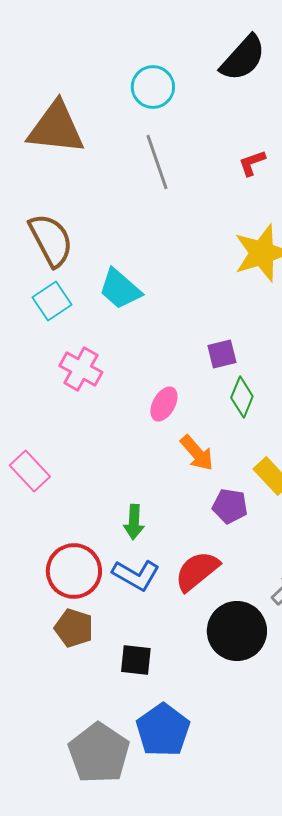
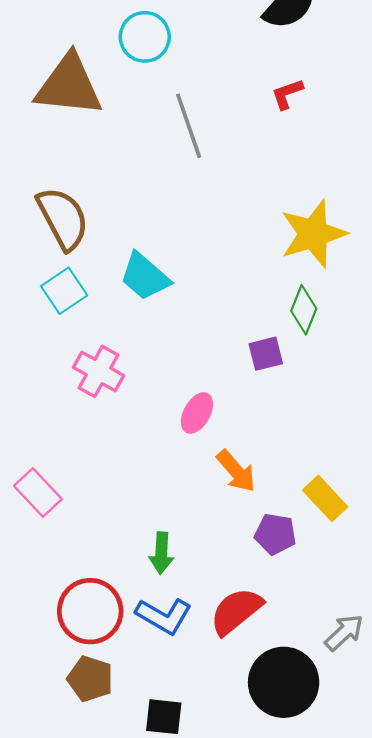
cyan circle: (153, 87) -> (145, 37), moved
red L-shape: (252, 163) -> (287, 94), moved
green diamond: (242, 397) -> (304, 310), moved

